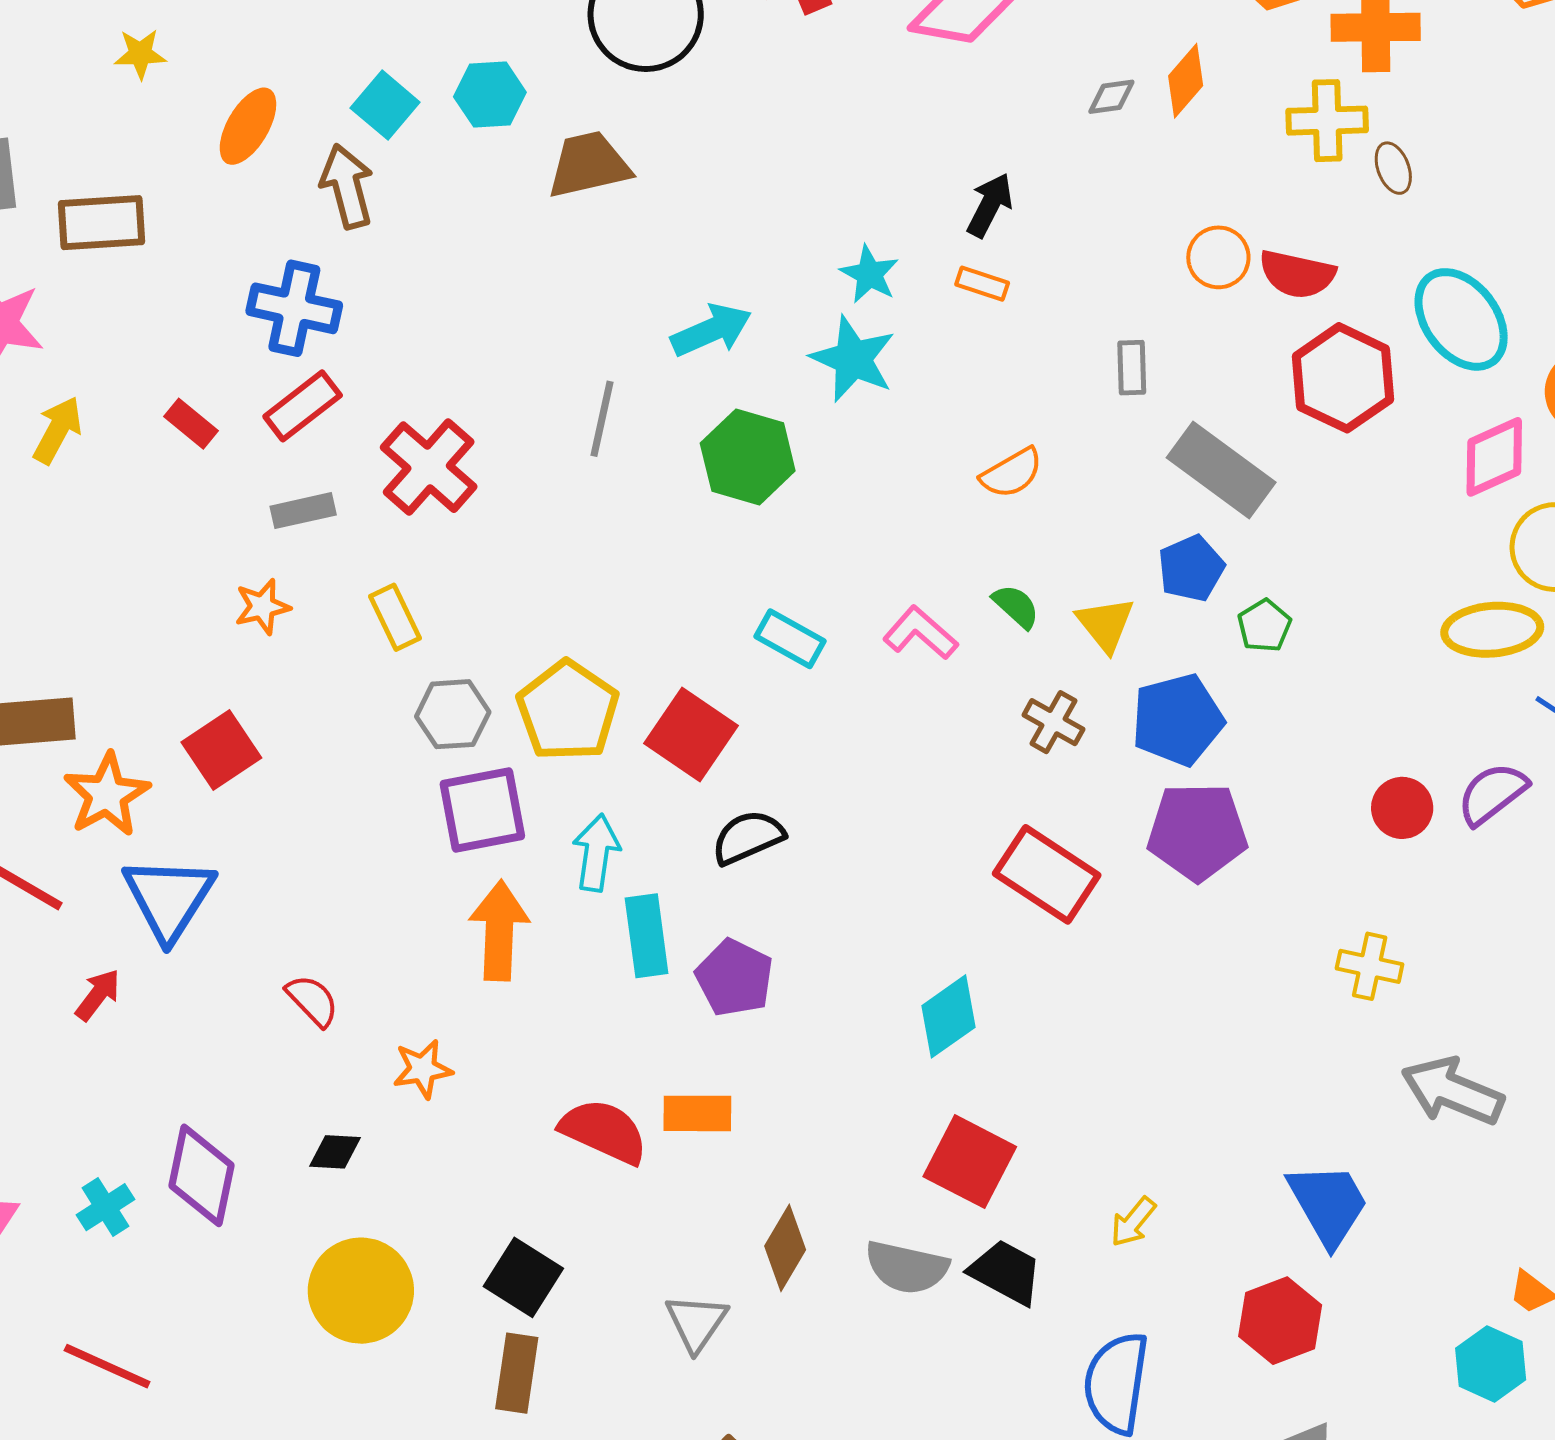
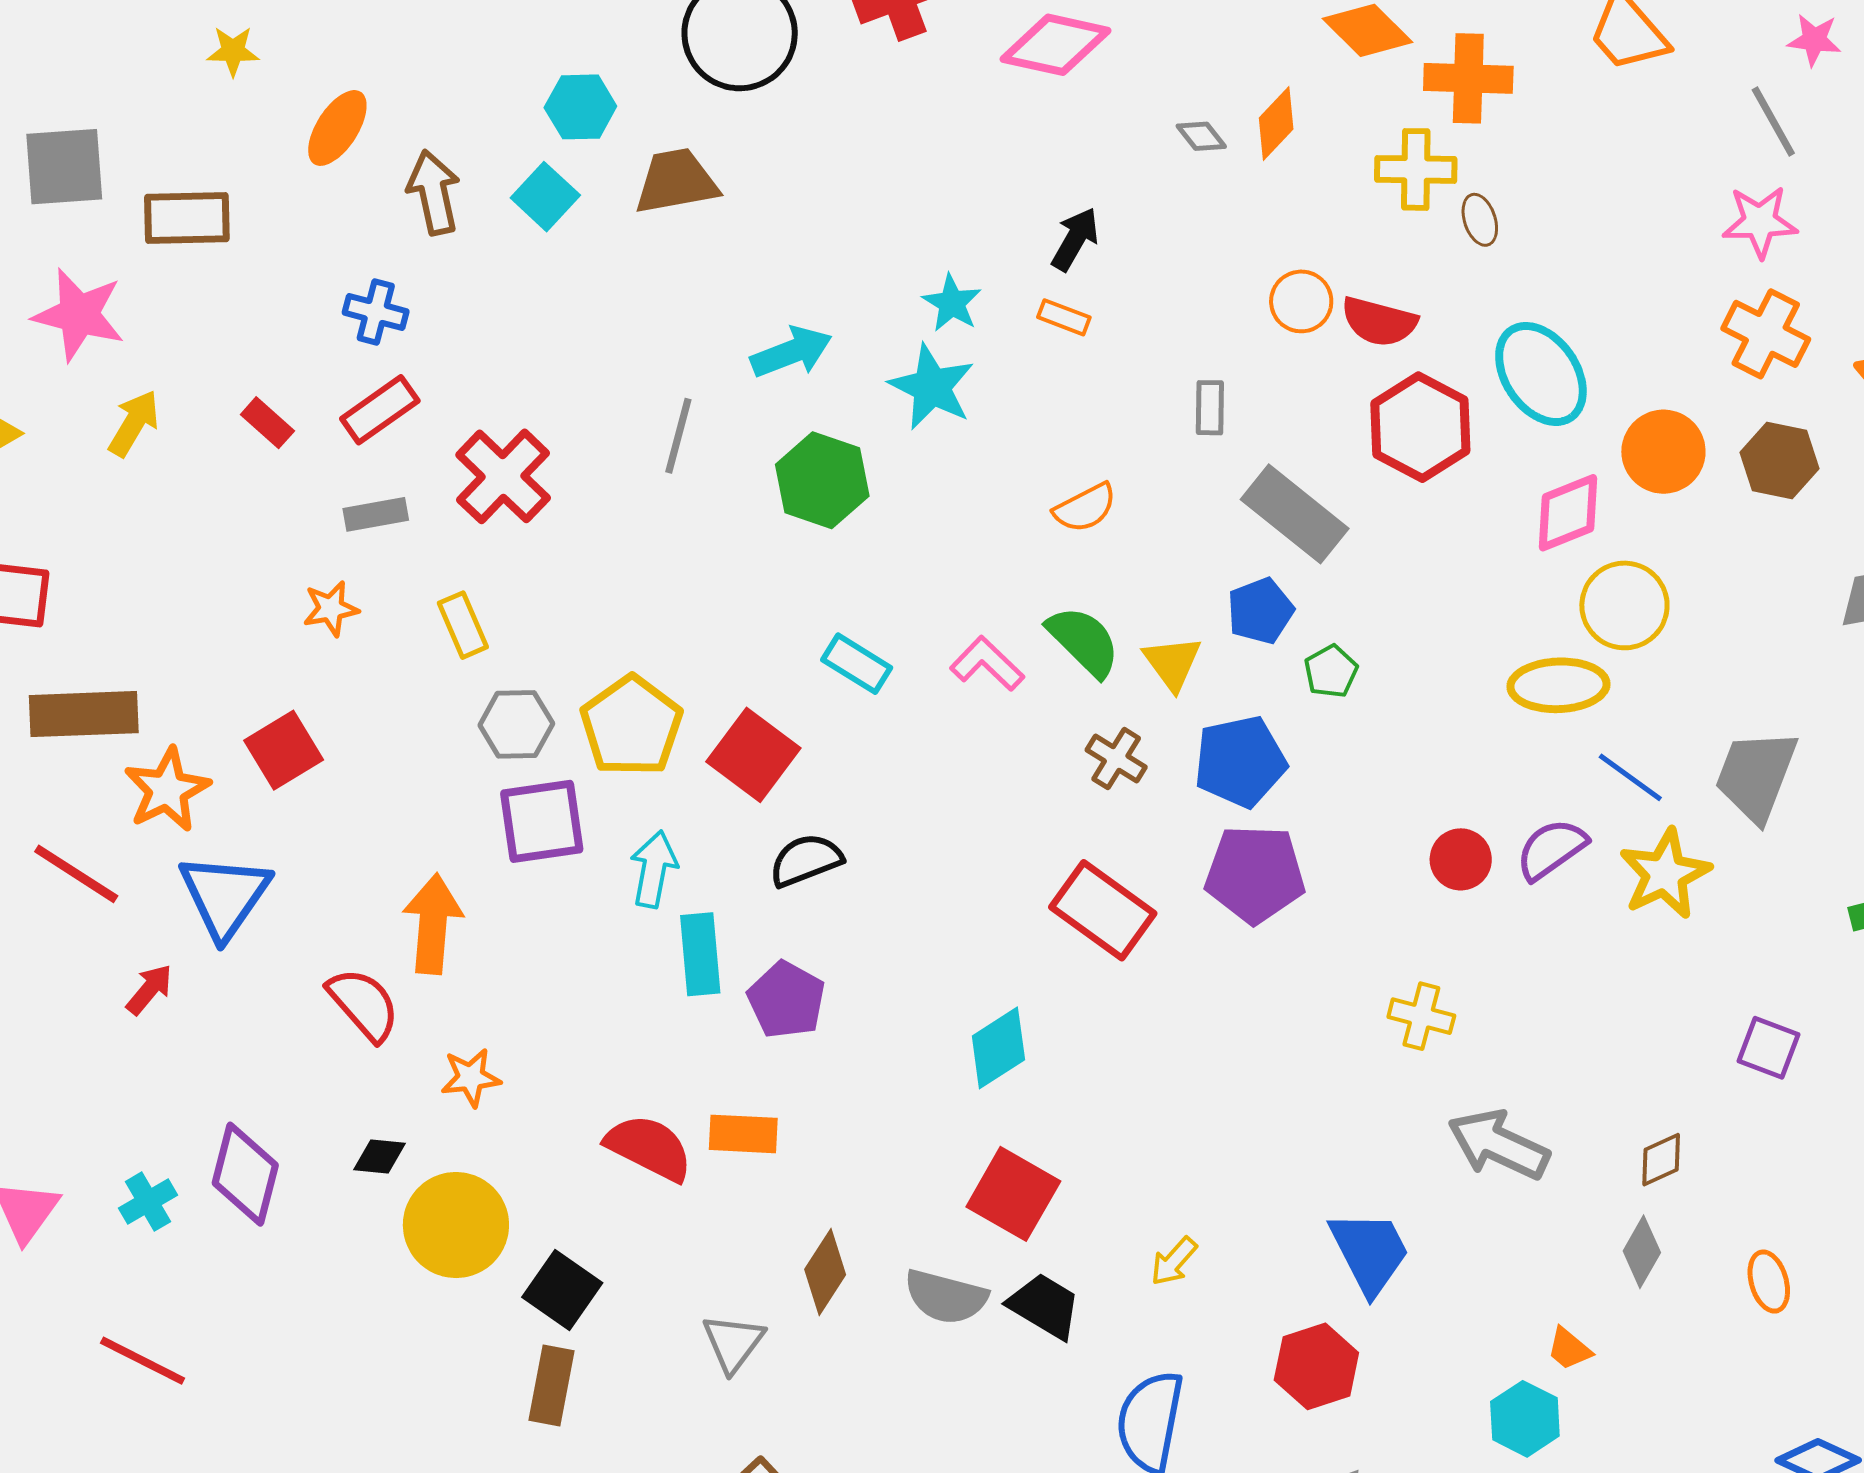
gray diamond: (1111, 97) -> (1201, 136), turned 57
cyan square: (385, 105) -> (545, 197), moved
blue cross: (294, 308) -> (376, 312), size x0.7
green semicircle: (1016, 606) -> (1084, 641), size x1.6
orange arrow: (499, 931) -> (433, 924), moved
red semicircle: (312, 1000) -> (364, 1004), size x1.4
yellow circle: (361, 1291) -> (456, 1225), moved

